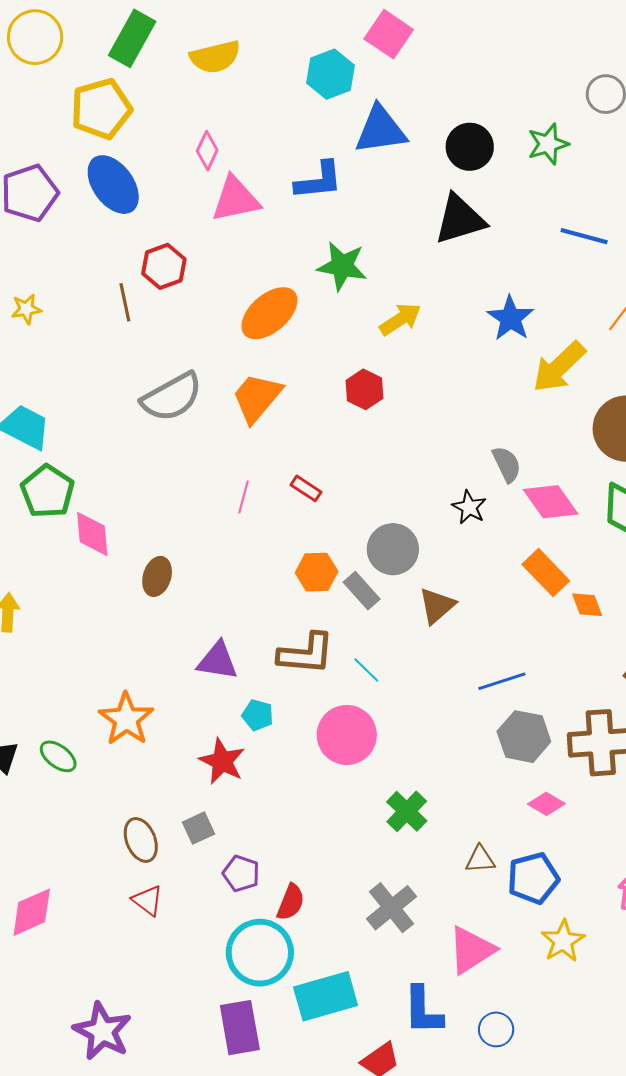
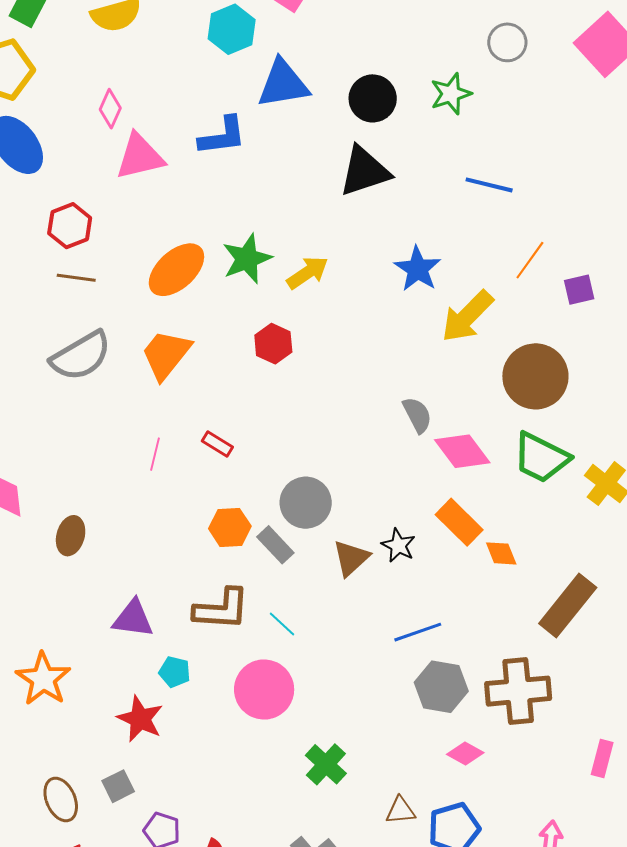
green star: (342, 266) -> (247, 259), moved, turned -30
brown line: (125, 302) -> (76, 278), moved, turned -69
black star: (469, 507) -> (398, 545), moved

